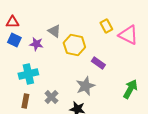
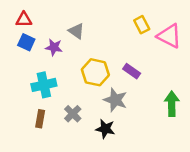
yellow hexagon: (74, 45) -> (95, 72), moved
gray star: (85, 86) -> (115, 100), turned -30
green arrow: (130, 89) -> (172, 104), turned -30

